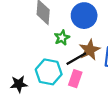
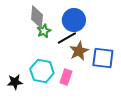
green star: (62, 38) -> (44, 31), moved
black line: (76, 59) -> (67, 38), moved

